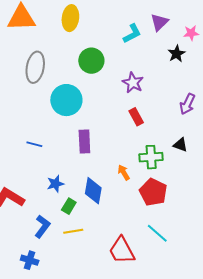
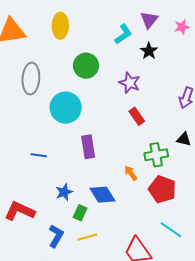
black star: (177, 54) -> (149, 51), moved
blue diamond: (93, 191) -> (103, 195), turned -36

